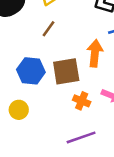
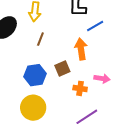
brown square: (66, 71) -> (62, 69), size x0.7
yellow circle: (19, 110) -> (33, 108), size x1.6

